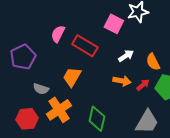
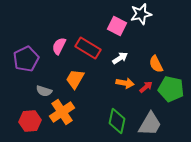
pink semicircle: (58, 34) -> (59, 46), moved
white arrow: (126, 56) -> (120, 58), moved
green diamond: (97, 119) -> (117, 121), moved

